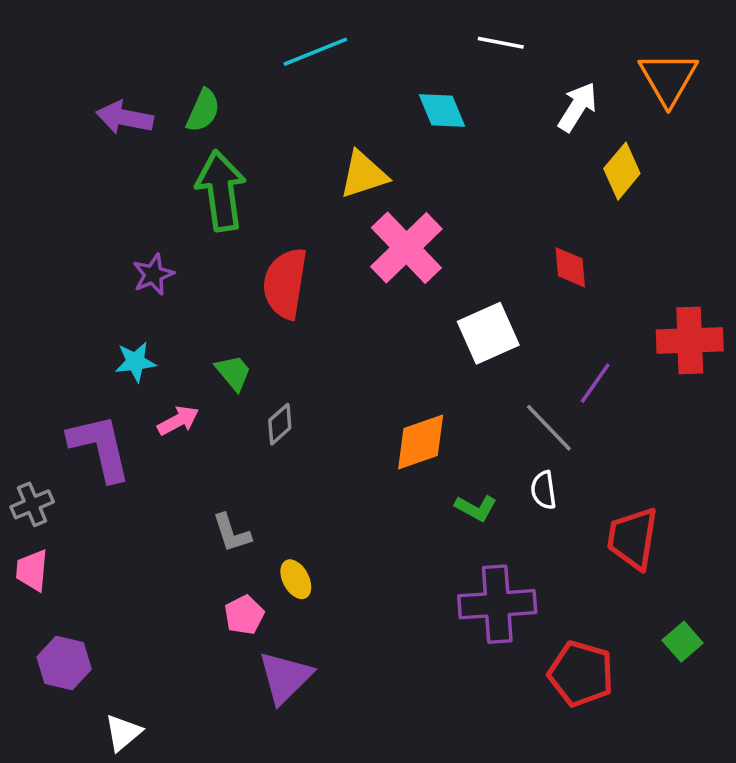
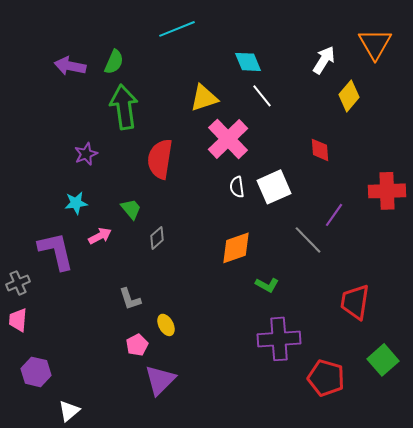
white line: (501, 43) -> (262, 96), moved, turned 40
white semicircle: (544, 490) -> (237, 187), moved
green square: (683, 642) -> (383, 360), size x1.4

